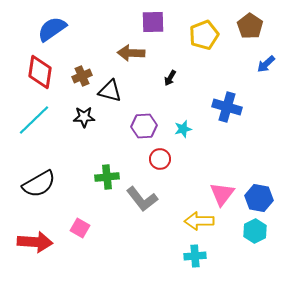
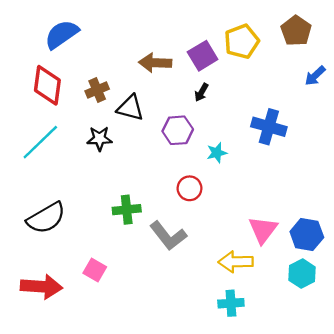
purple square: (153, 22) -> (203, 56), moved, turned -30
purple hexagon: (144, 126) -> (178, 130), moved

